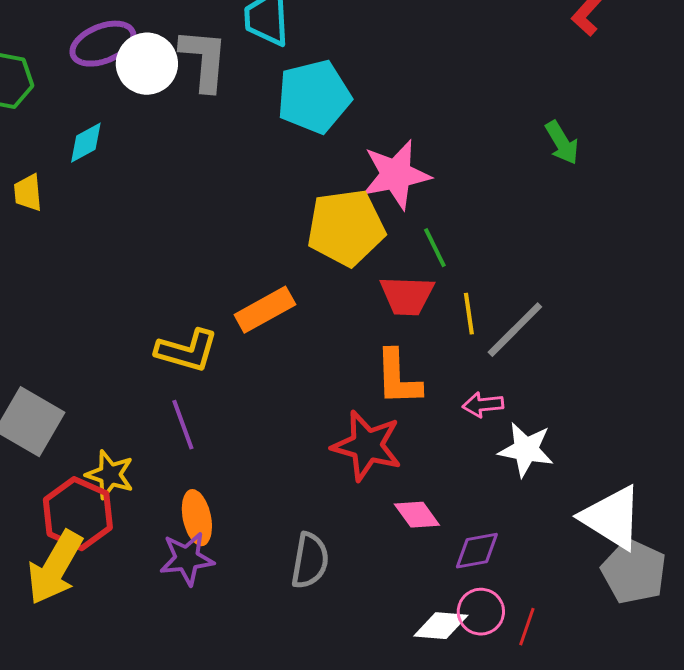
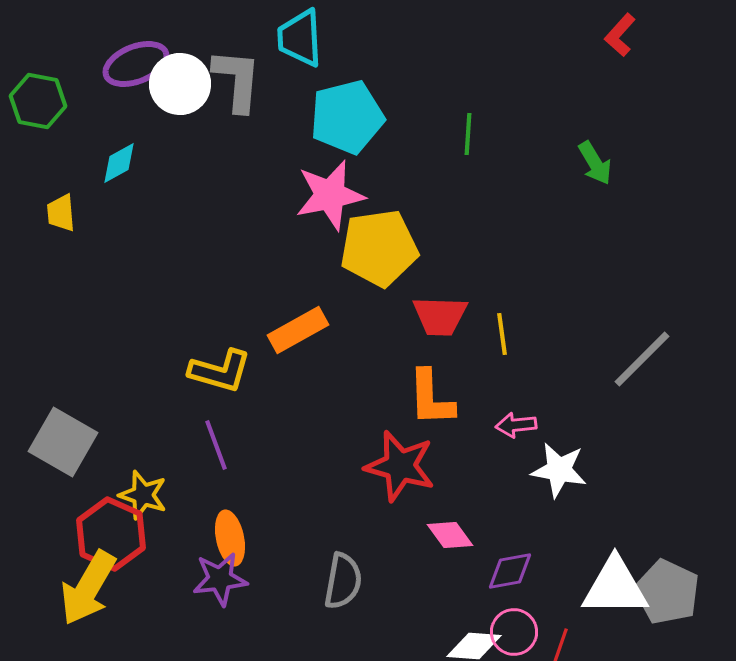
pink star: (396, 175) -> (330, 195), moved
green line: (435, 248) -> (468, 134), moved, turned 30
gray line: (515, 330) -> (642, 359), moved
white triangle: (612, 518) -> (615, 587), moved, turned -32

